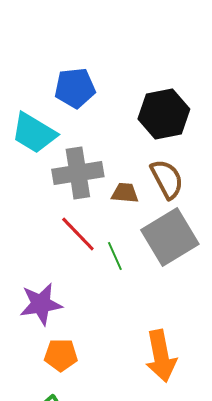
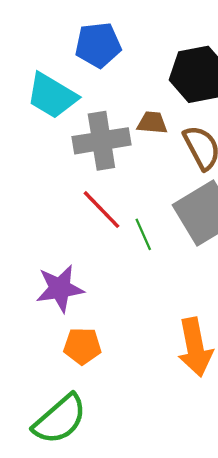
brown trapezoid: (125, 193) -> (152, 123), moved

